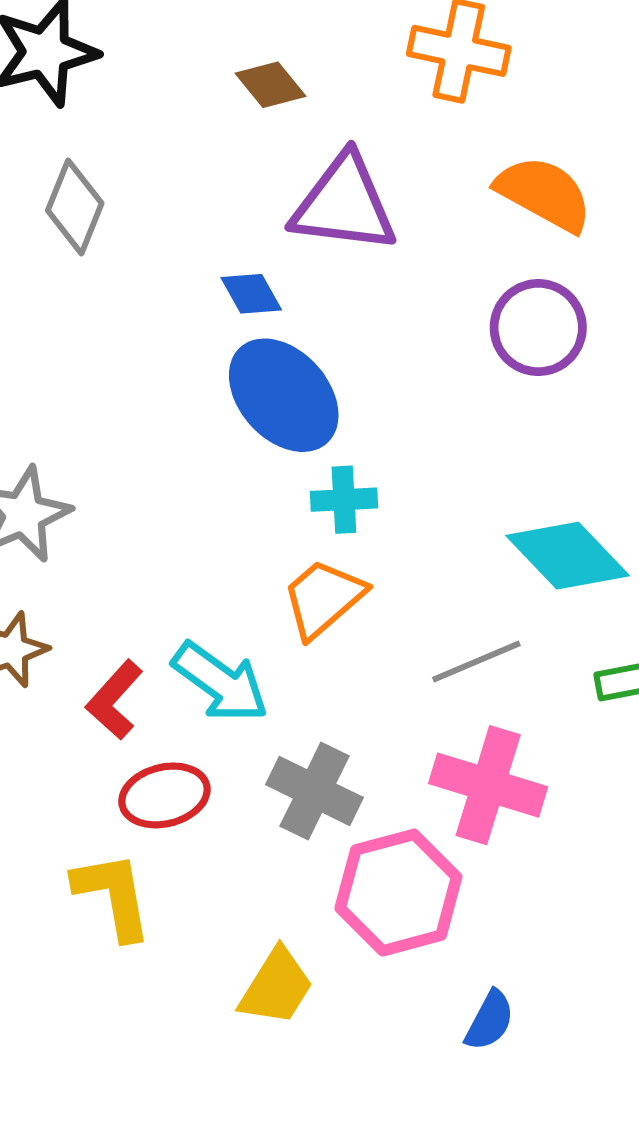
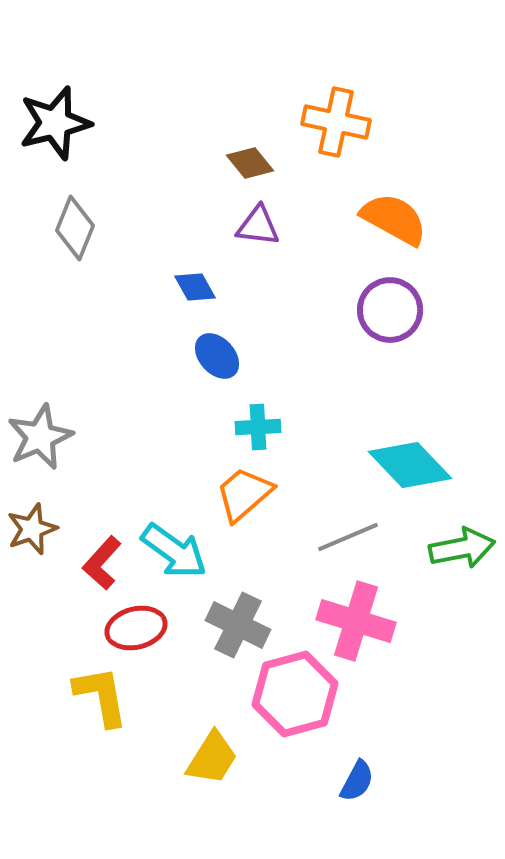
brown diamond: (270, 85) -> (250, 163), moved
purple triangle: (344, 204) -> (258, 226), size x0.6
blue ellipse: (284, 395) -> (217, 356), size x0.6

